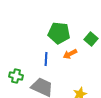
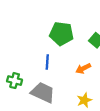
orange arrow: (70, 54) -> (83, 69), moved

